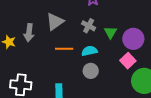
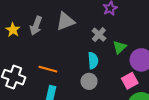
orange line: (64, 49) -> (48, 69), moved
cyan semicircle: (89, 51) -> (93, 61), turned 84

